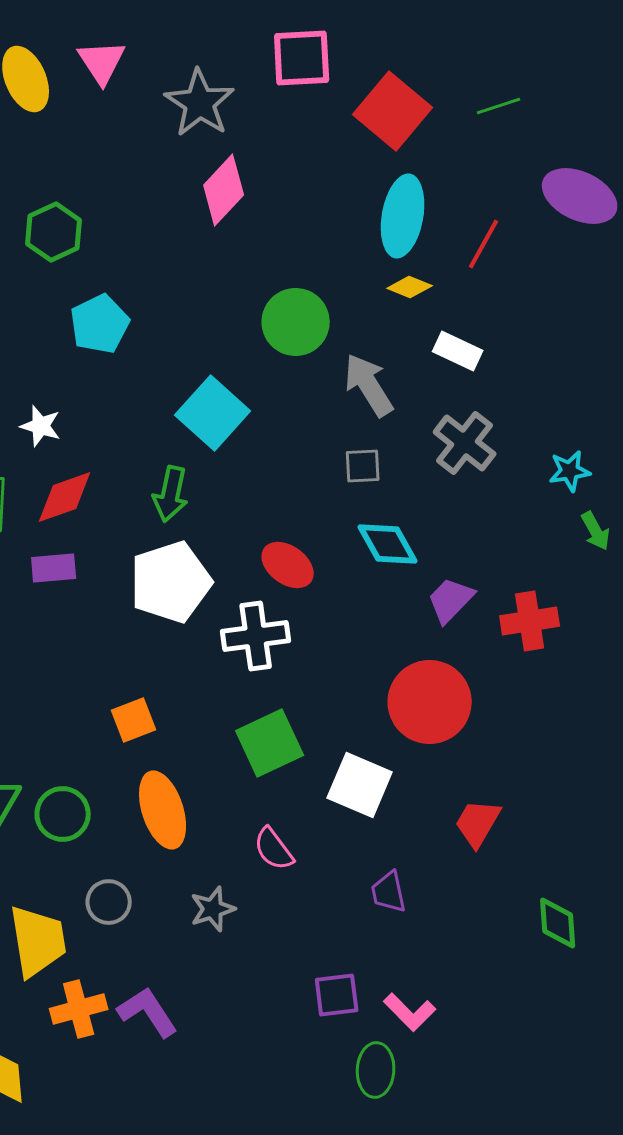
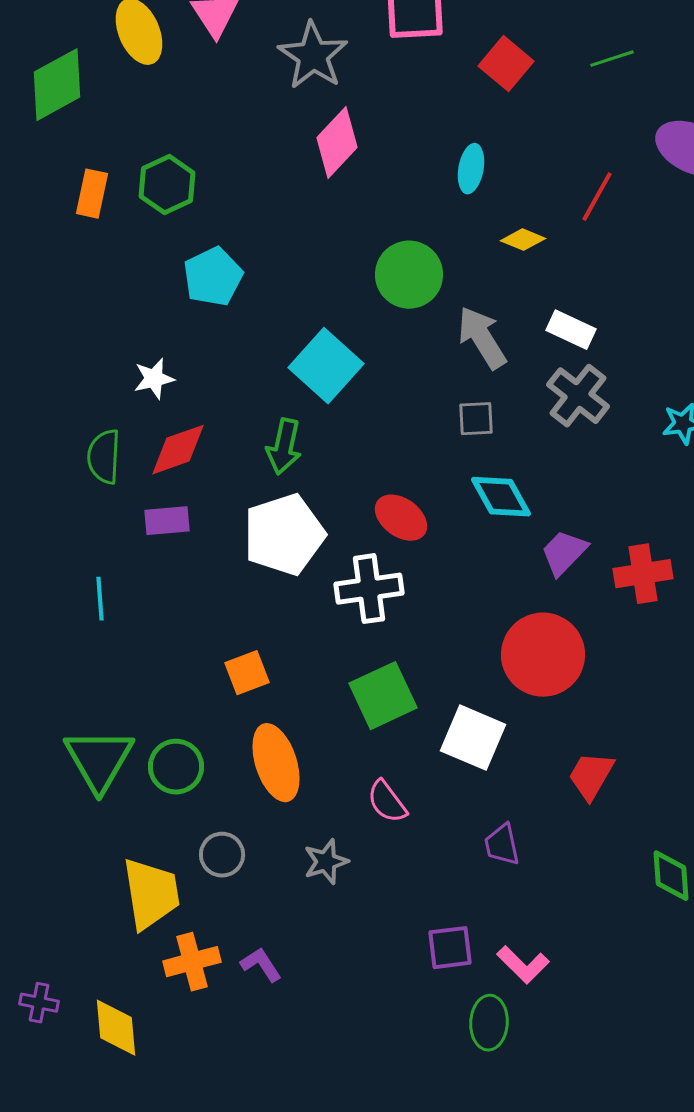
red square: (393, 111) -> (506, 64), size x0.7
cyan ellipse: (403, 216) -> (471, 169), moved, size x0.6
white rectangle: (458, 351) -> (571, 330), moved
white star: (41, 426) -> (154, 379), turned -30
purple L-shape: (148, 1012) -> (261, 965), size x0.7

